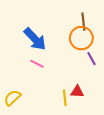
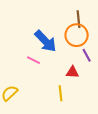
blue arrow: (35, 39) -> (46, 41), moved
red triangle: (77, 92) -> (73, 72), moved

